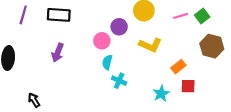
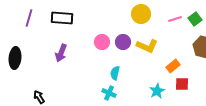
purple circle: (119, 27) -> (123, 42), moved
cyan semicircle: (107, 62) -> (115, 73), moved
cyan cross: (119, 81) -> (109, 93), moved

